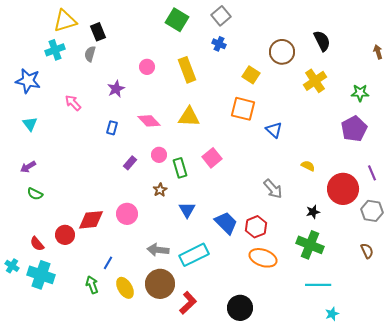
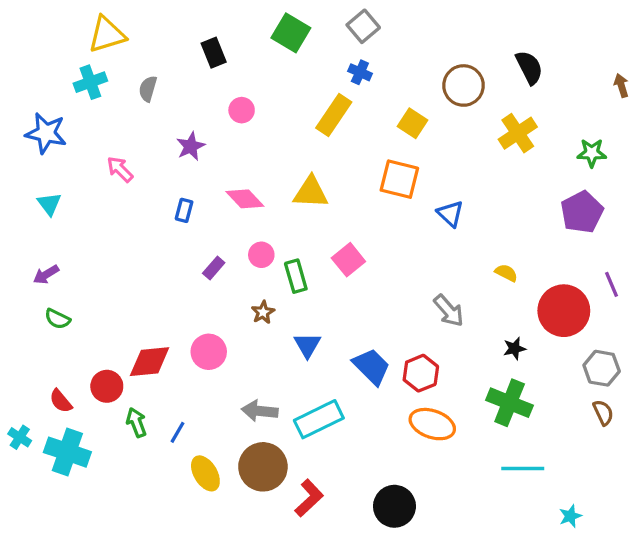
black rectangle: (98, 32) -> (214, 53), moved
yellow rectangle: (187, 70) -> (334, 115), moved, turned 55
gray hexagon: (372, 211) -> (602, 368), moved
green arrow: (92, 285) -> (136, 422), moved
cyan star: (332, 314) -> (570, 516), moved

